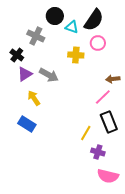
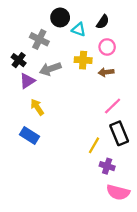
black semicircle: (94, 20) -> (103, 22), size x0.6
gray arrow: (49, 75) -> (50, 69), moved, turned 132
brown arrow: (113, 79) -> (106, 72), moved

